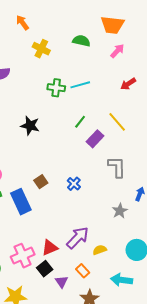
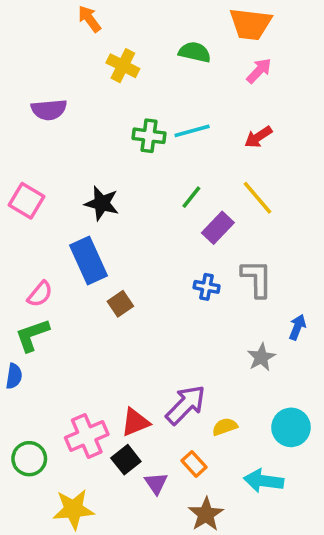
red arrow: (128, 84) -> (258, 137), moved
blue cross: (74, 184) -> (207, 287), moved, turned -32
blue rectangle: (21, 202) -> (89, 261), moved

